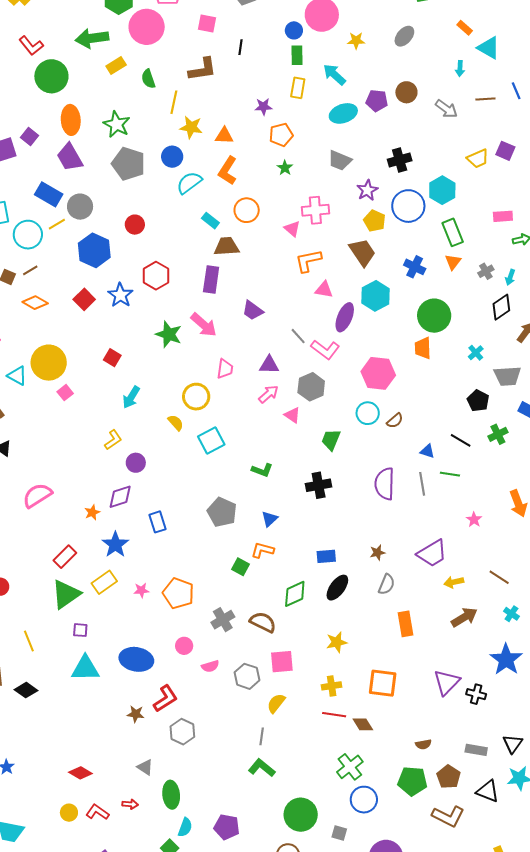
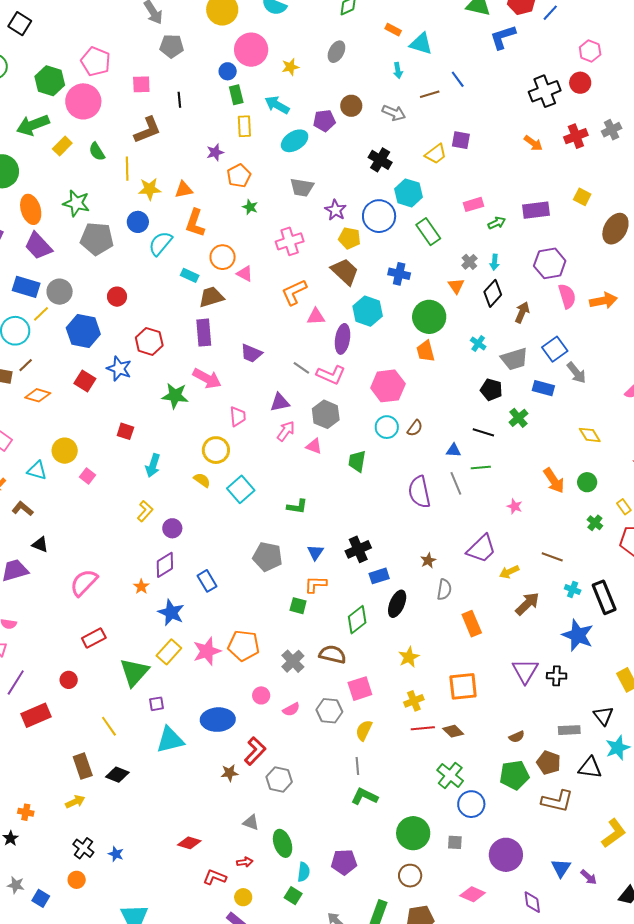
black cross: (400, 160) -> (380, 160), moved, turned -30
pink triangle: (292, 229) -> (245, 274), moved
orange triangle: (453, 262) -> (456, 286), moved
yellow circle: (49, 363) -> (65, 451), size x0.7
black cross: (319, 485) -> (358, 549), moved
red rectangle: (65, 557) -> (94, 638), moved, turned 30
pink star: (141, 590) -> (207, 651), size x1.8
yellow circle: (69, 813) -> (243, 897), moved

